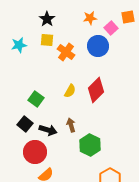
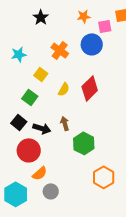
pink square: (111, 28) -> (105, 26), turned 32
yellow square: (47, 40) -> (41, 74), moved, turned 32
cyan star: (19, 45) -> (19, 54), moved

